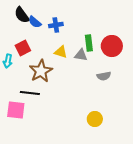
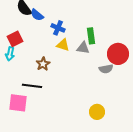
blue cross: (56, 25) -> (58, 28), moved, turned 32
red circle: (112, 46) -> (118, 54), moved
red square: (23, 48) -> (15, 39), moved
brown star: (41, 71) -> (43, 64), size x0.6

